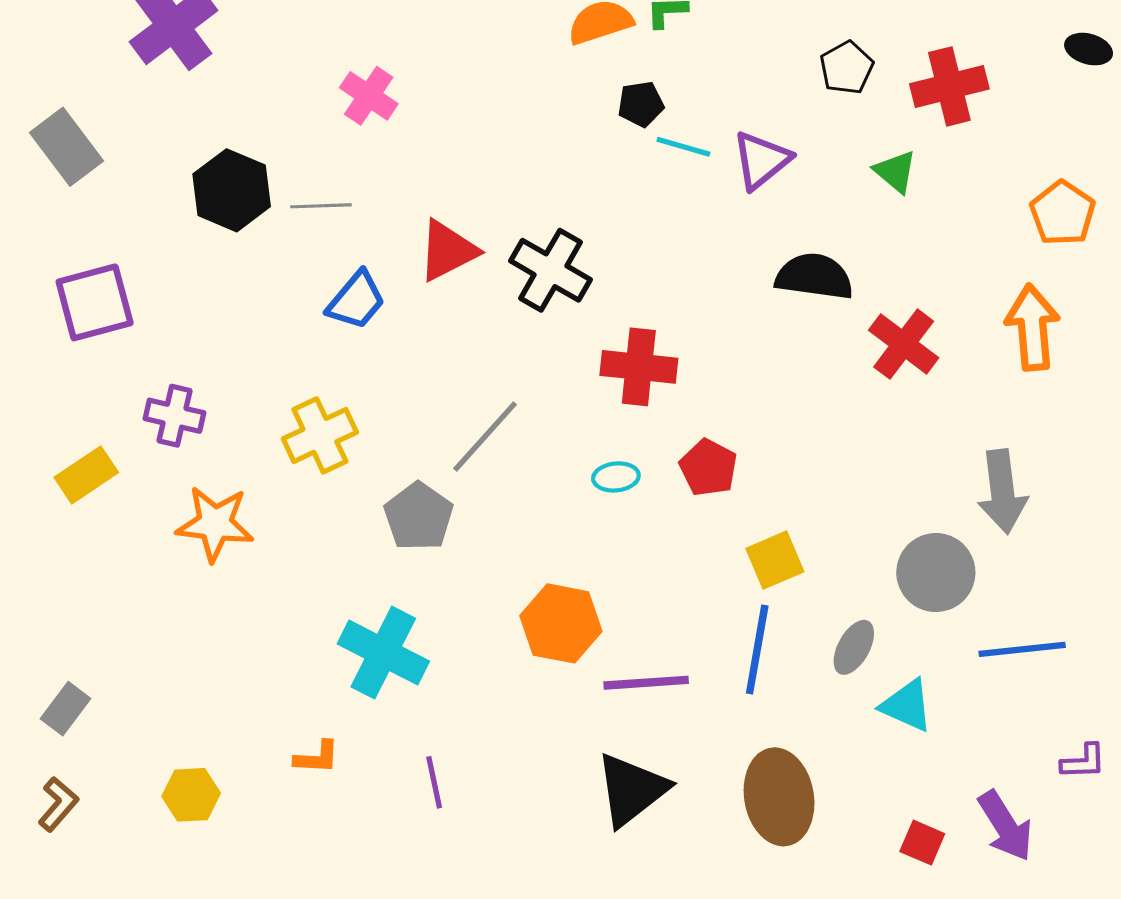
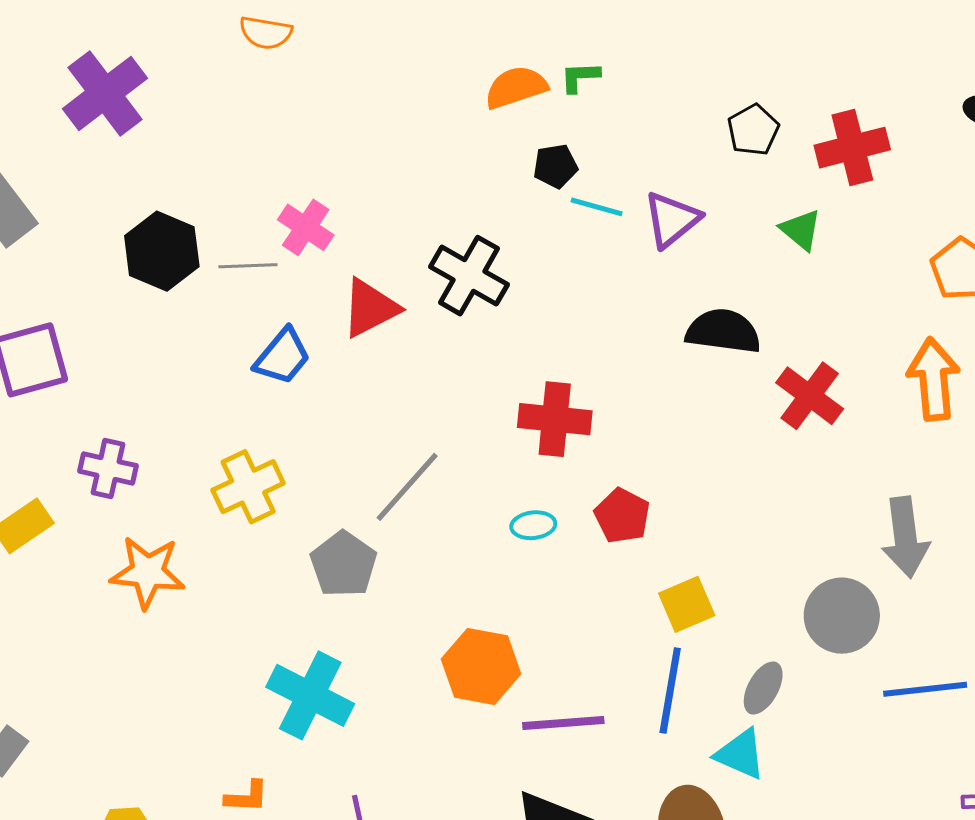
pink cross: (369, 96) -> (306, 227), moved
black cross: (551, 270) -> (469, 276), moved
cyan triangle: (907, 705) -> (740, 754), moved

